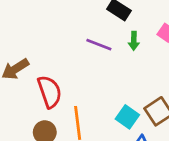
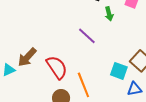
purple line: (99, 45) -> (87, 36), moved, turned 36

